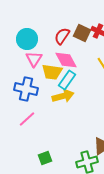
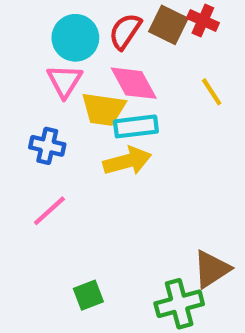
cyan circle: (27, 39) -> (75, 38), moved
cyan rectangle: (67, 80) -> (136, 126), turned 48
blue cross: (26, 89) -> (47, 146), size x0.7

